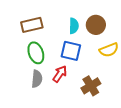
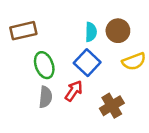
brown rectangle: (32, 25) -> (23, 31), moved
blue square: (71, 51) -> (87, 63), turned 30

